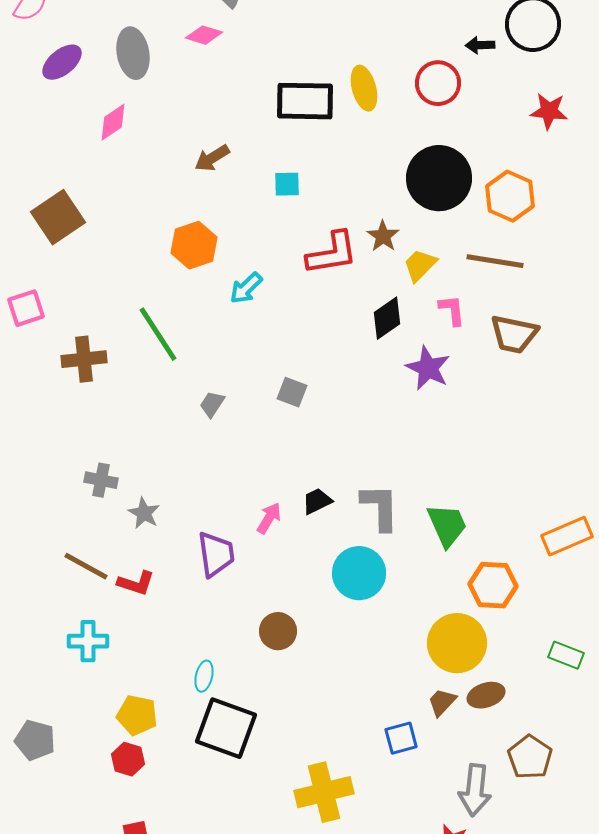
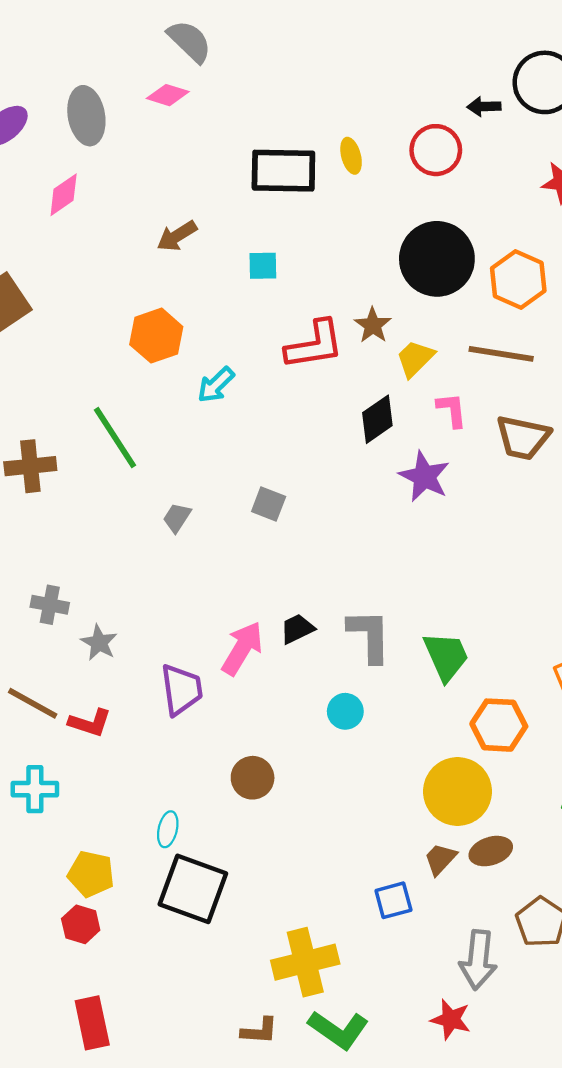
yellow ellipse: (364, 88) -> (351, 156), size x0.7
pink arrow: (269, 518) -> (242, 648), size x1.5
cyan circle: (359, 573) -> (345, 711), size x0.6

